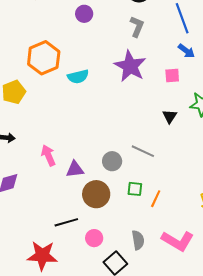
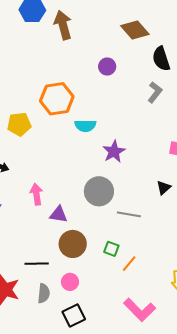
purple star: (130, 66) -> (114, 152), moved, size x0.7
gray line: (143, 151) -> (129, 214), turned -30
gray circle: (112, 161) -> (99, 191), moved, size x1.5
pink circle: (94, 238) -> (70, 282), moved
gray semicircle: (138, 240) -> (44, 293), moved

